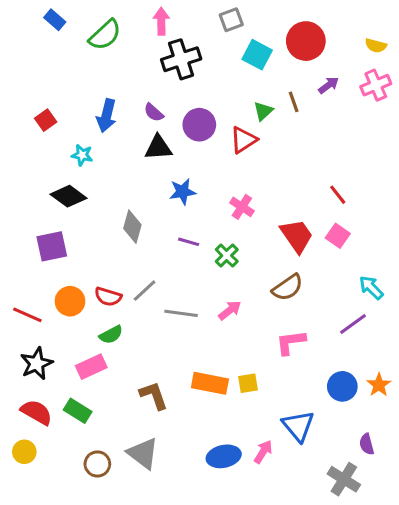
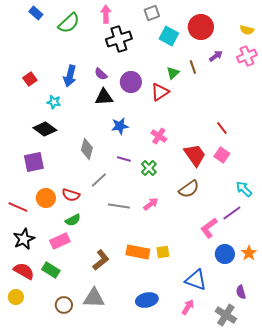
gray line: (145, 291) -> (99, 180), moved
pink L-shape: (291, 342) -> (209, 228), moved, turned -30
brown L-shape: (154, 396) -> (101, 260), turned 70
blue triangle: (298, 426) -> (196, 280), turned -30
pink arrow: (263, 452) -> (188, 307), moved
gray triangle: (143, 453) -> (94, 298), turned -35

